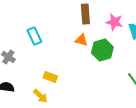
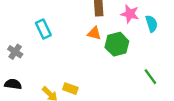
yellow rectangle: (50, 77) -> (70, 89), moved

